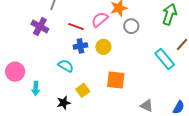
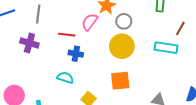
blue cross: (80, 46) -> (76, 54), turned 32
yellow circle: (103, 47) -> (122, 46), moved, size x1.5
cyan rectangle: (165, 59) -> (166, 48), turned -30

